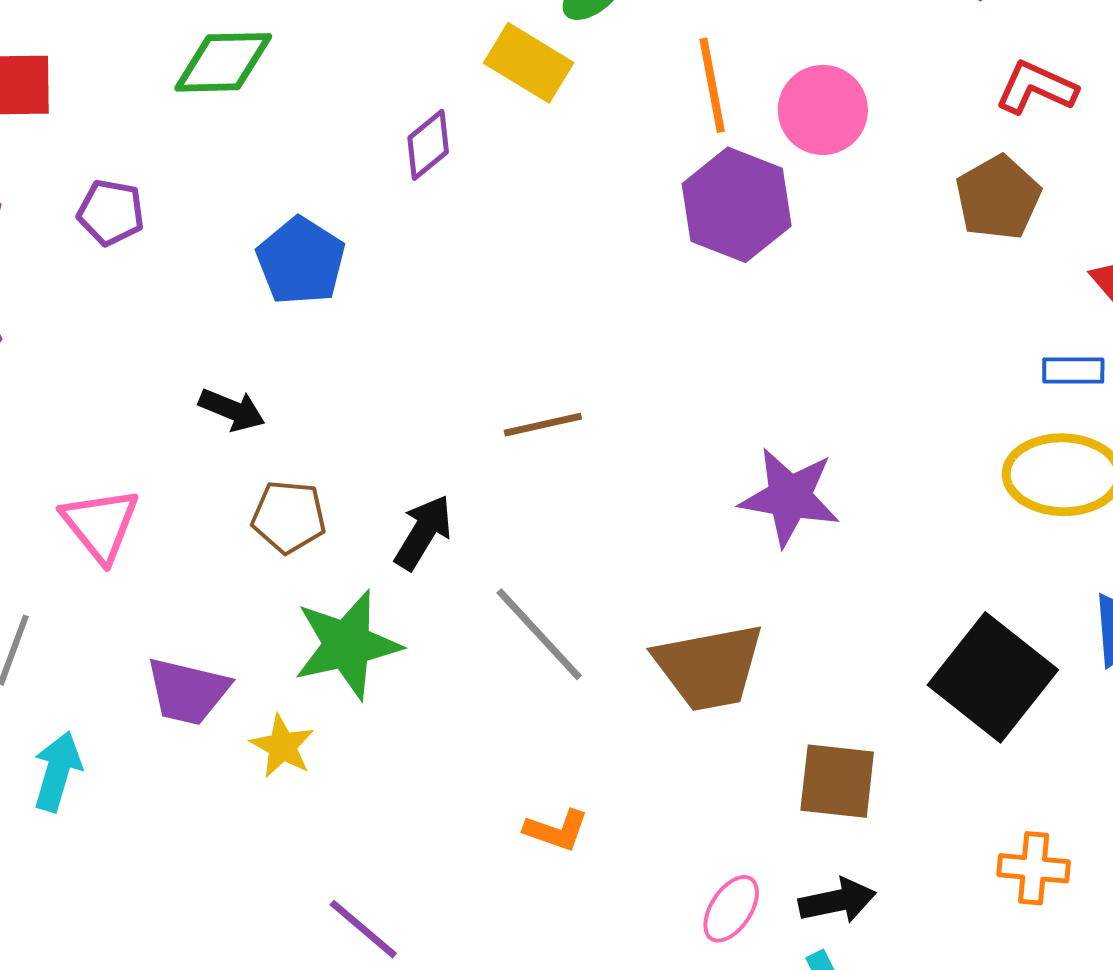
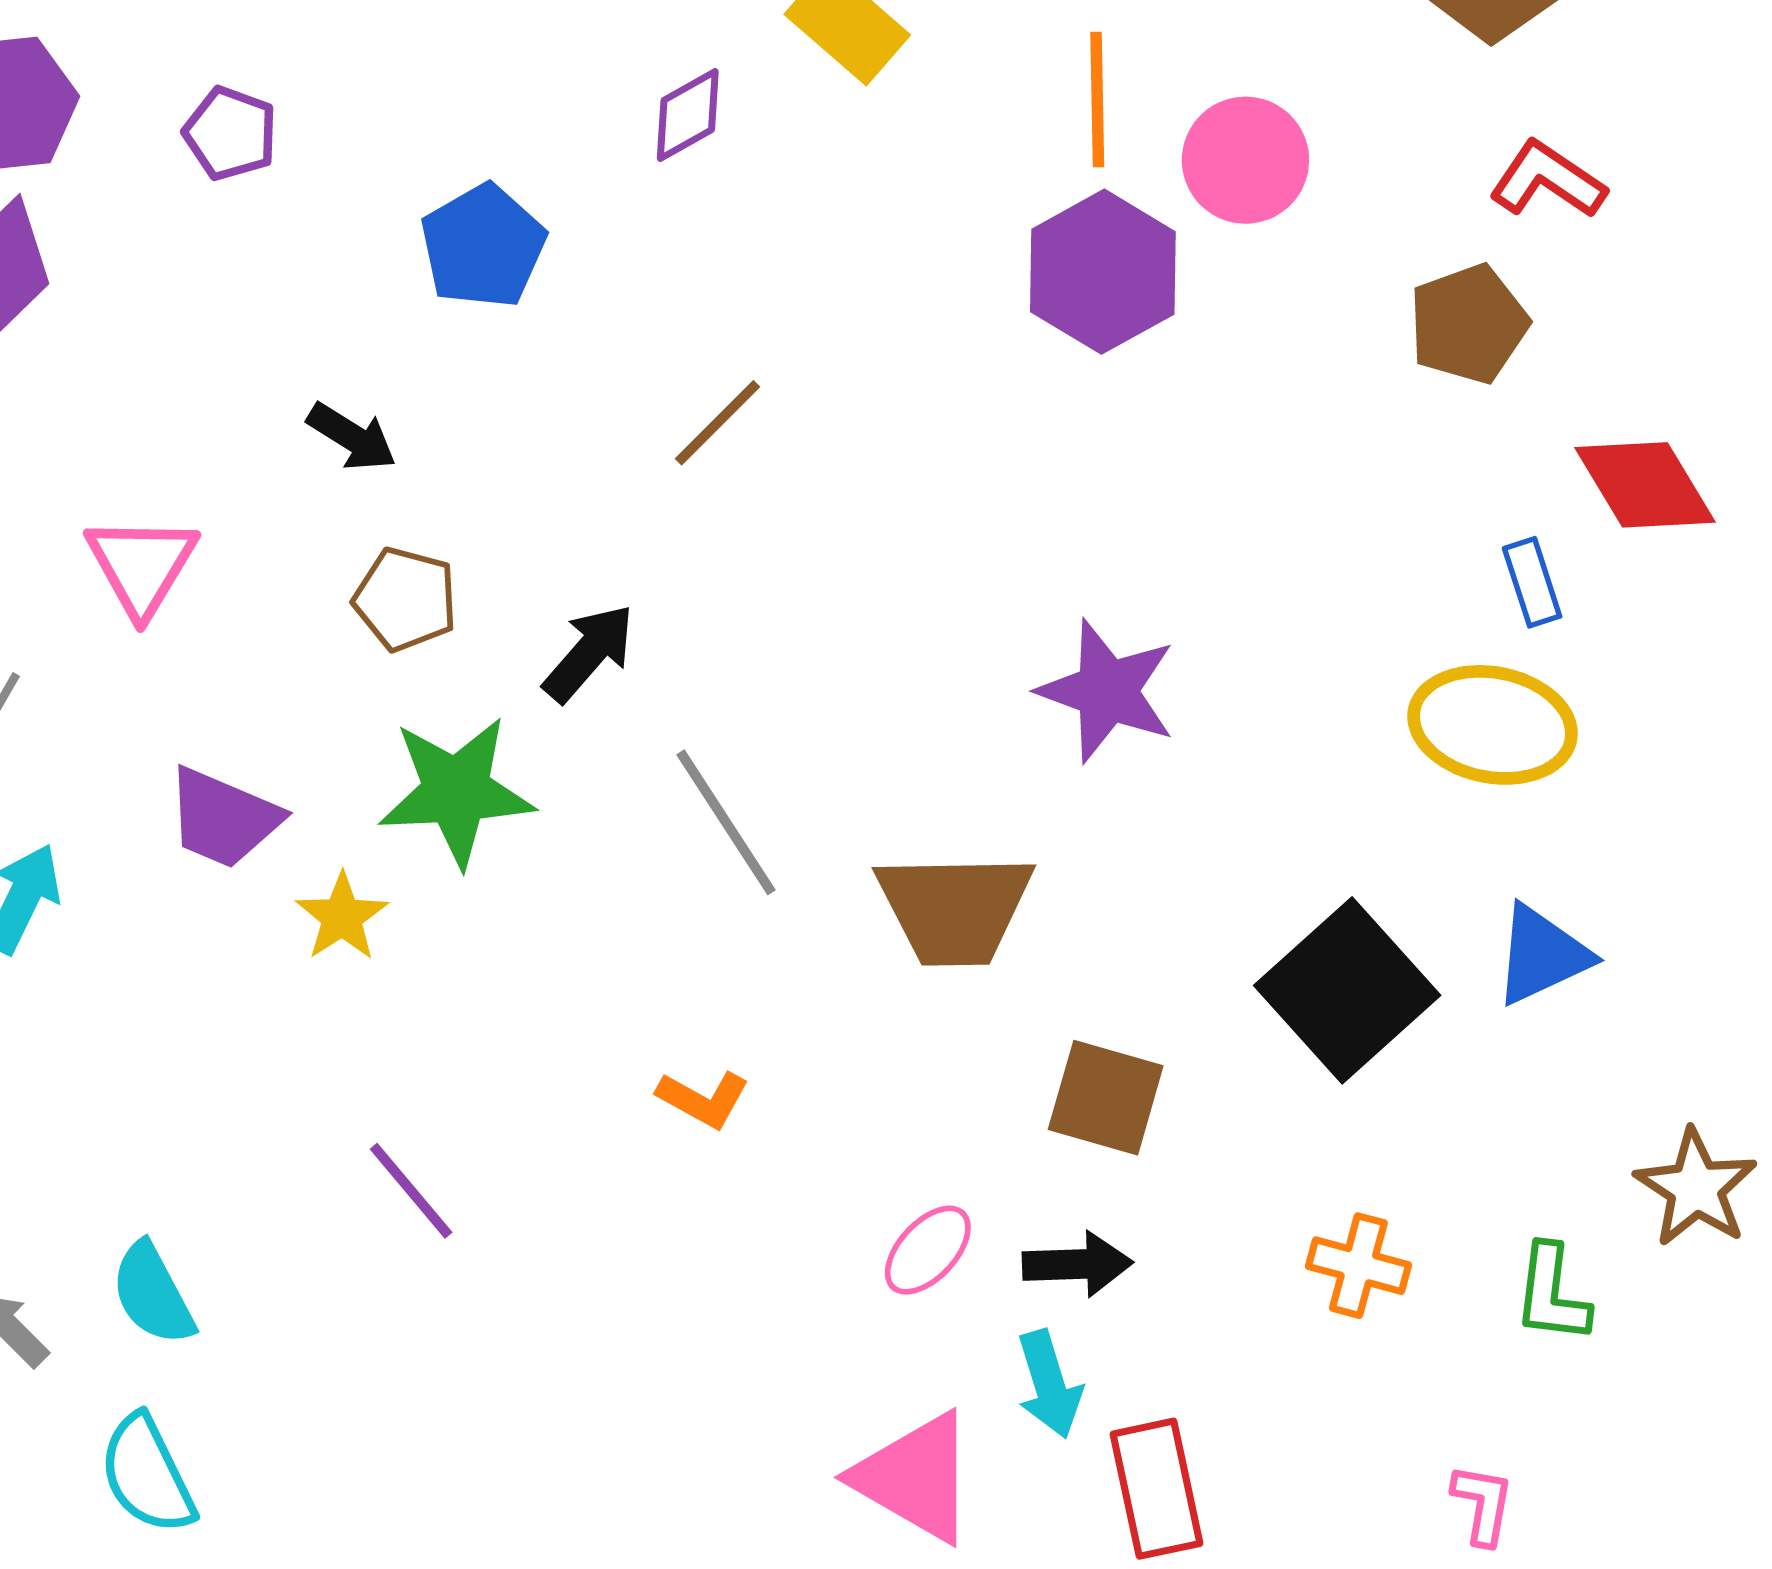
blue rectangle: (1073, 370) -> (1532, 582), turned 62
brown line: (543, 425) -> (717, 423), moved, turned -42

